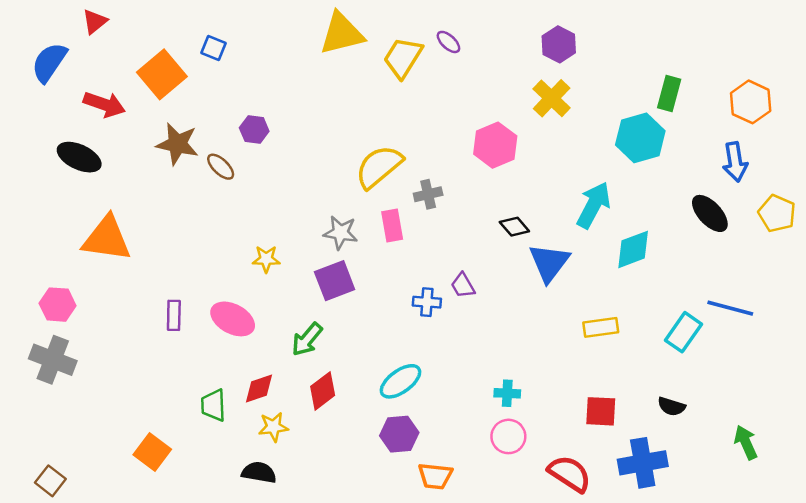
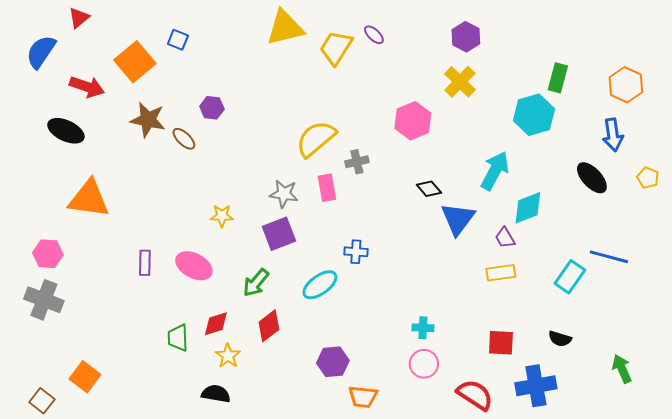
yellow pentagon: (777, 213) -> (648, 178), size x0.7
purple trapezoid: (463, 285) -> (505, 238), moved
cyan ellipse: (400, 381) -> (320, 285), moved
yellow star: (273, 427) -> (228, 356), turned -30
orange square: (152, 452) -> (85, 377), moved

